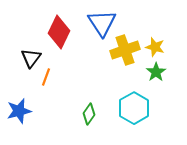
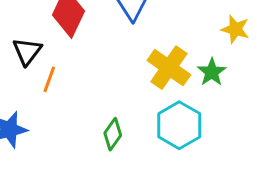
yellow star: (155, 47) -> (235, 29), moved
yellow cross: (125, 50) -> (169, 68), moved, turned -36

